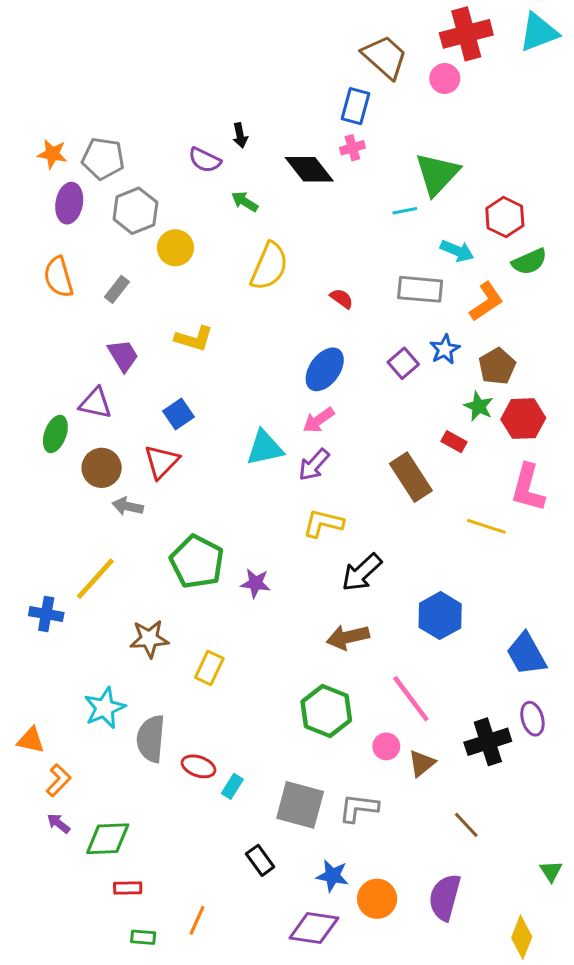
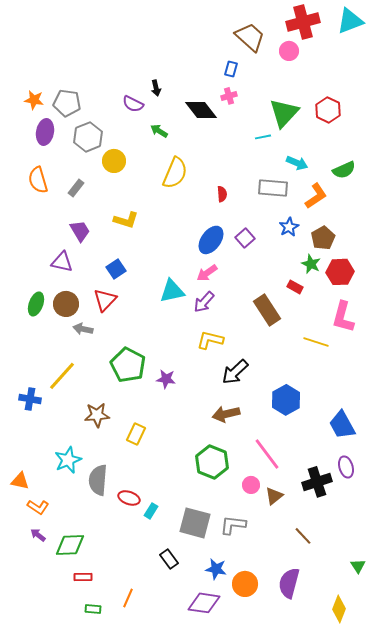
blue rectangle: (355, 106) -> (231, 69), size x0.7
red hexagon: (505, 217) -> (328, 110), moved
red semicircle: (342, 299) -> (222, 194), turned 49
purple square: (403, 363) -> (245, 238), moved
green ellipse: (55, 434) -> (36, 304), moved
orange L-shape: (58, 780) -> (38, 507), turned 80

